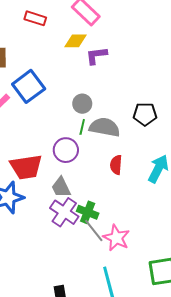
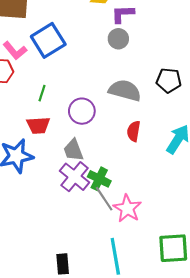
gray circle: (82, 104) -> (118, 39), moved
green line: (82, 127) -> (42, 93), moved
red trapezoid: (26, 167) -> (38, 125), size x0.7

